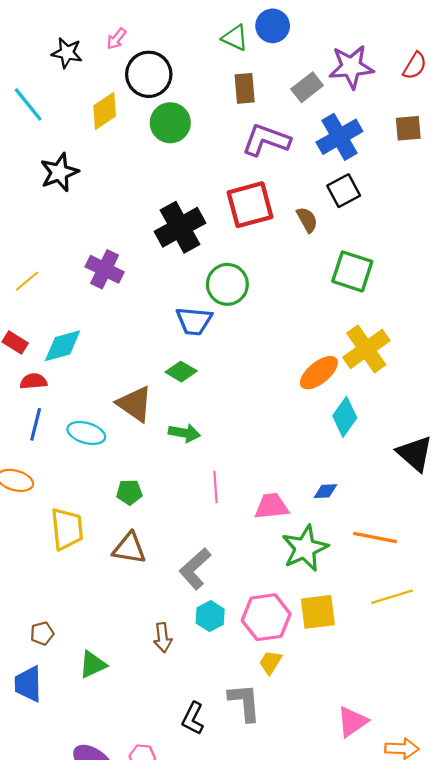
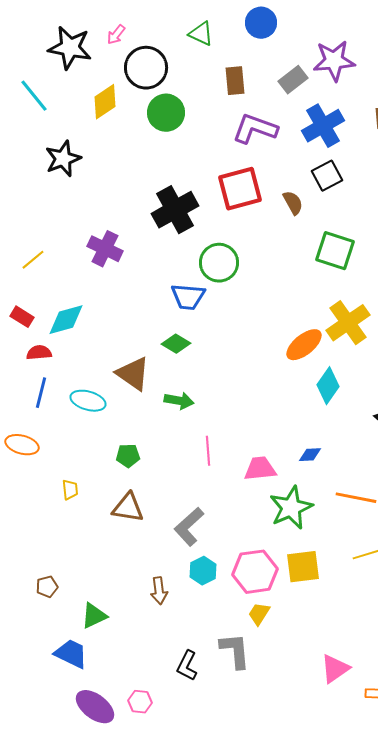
green triangle: (235, 38) -> (201, 34), moved
black star: (67, 53) -> (70, 48), size x1.5
yellow trapezoid: (67, 529) -> (70, 490), size x0.5
blue trapezoid: (28, 684) -> (71, 654), moved, turned 117

